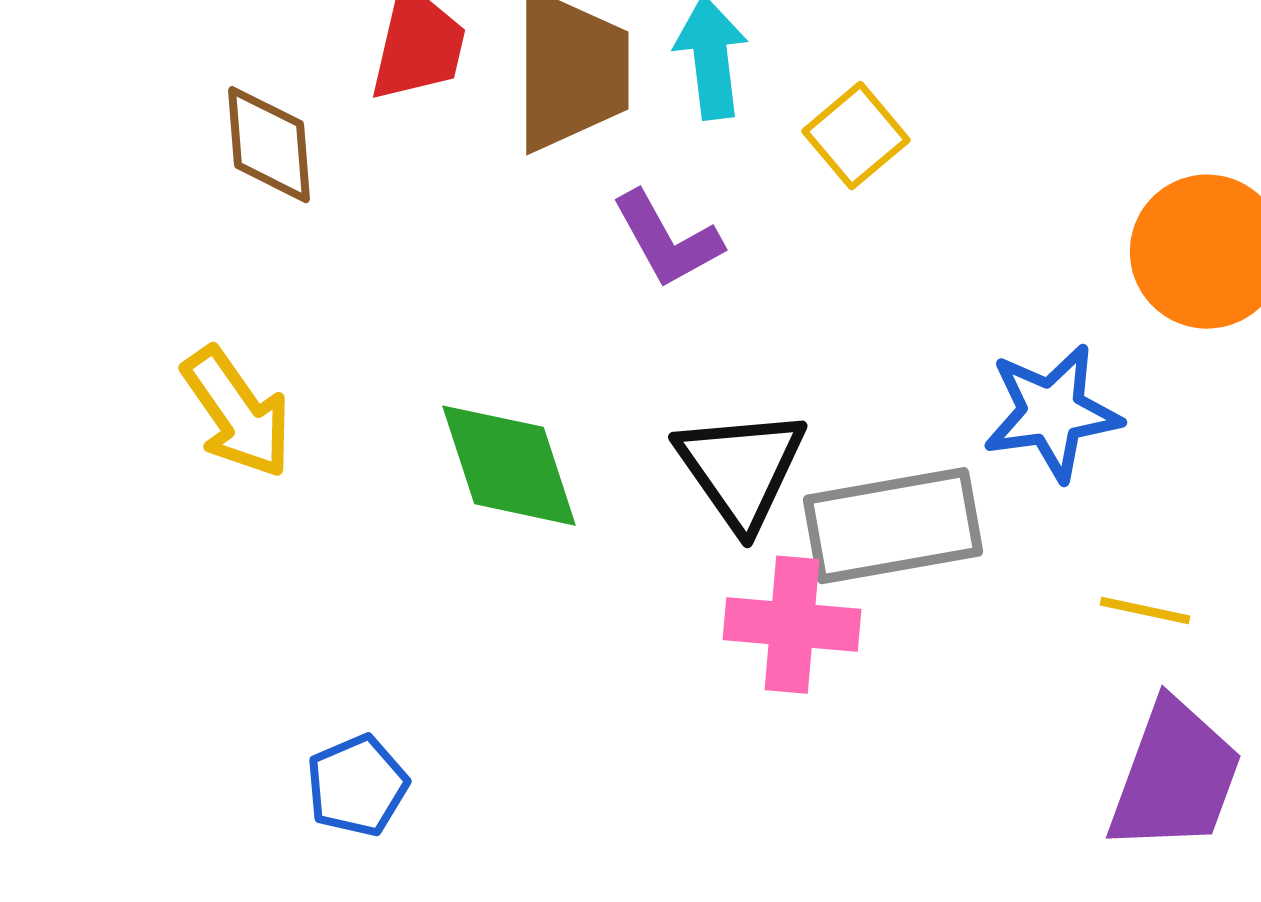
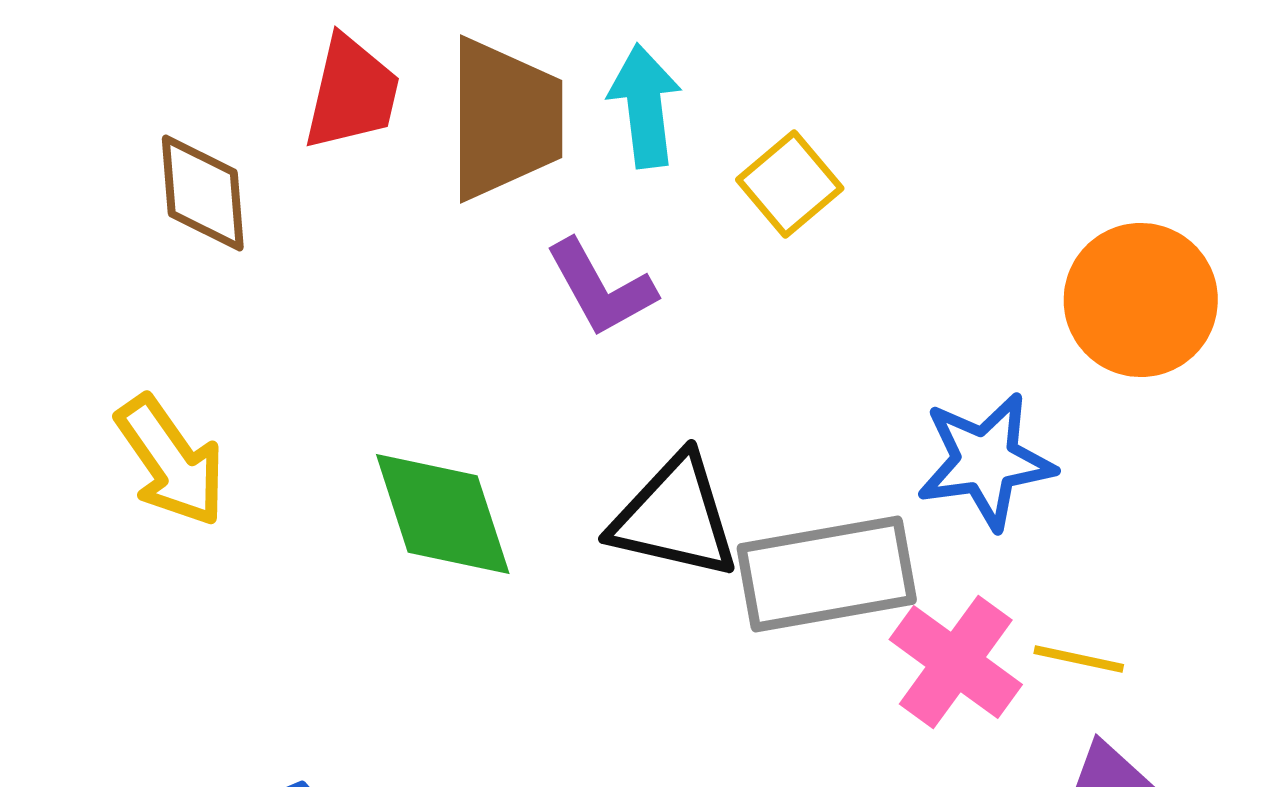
black triangle: (741, 469) -> (675, 517), turned -42
pink cross: (792, 625) -> (956, 662), moved, turned 31

